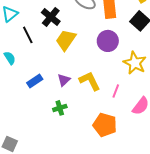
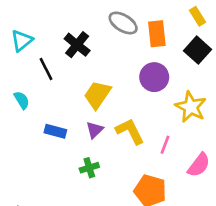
yellow trapezoid: (66, 40) -> (97, 95), moved
blue rectangle: (35, 81) -> (55, 131), turned 49

